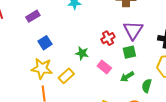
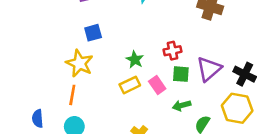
purple triangle: (133, 30) -> (209, 69), moved
green square: (129, 52) -> (181, 74), moved
yellow rectangle: (66, 76) -> (130, 85), moved

